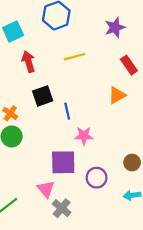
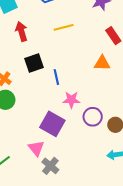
orange triangle: (117, 95) -> (102, 63), turned 30
purple square: (63, 162) -> (52, 124), turned 30
purple circle: (97, 178) -> (93, 117), moved

